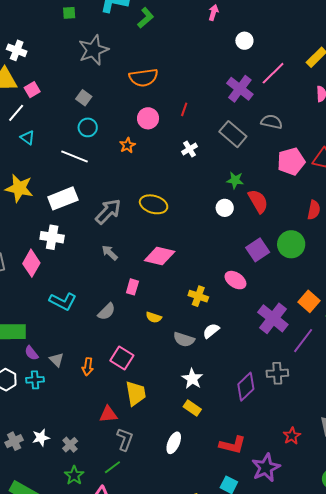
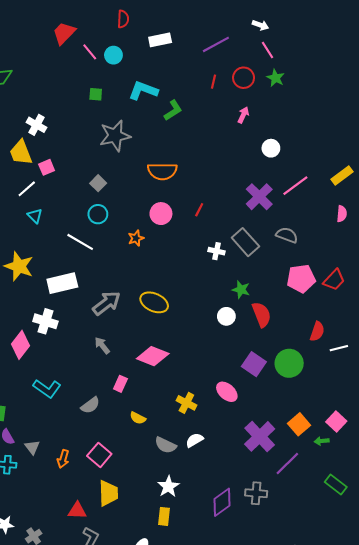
white cross: (189, 149) -> (216, 251), moved, turned 35
purple square: (258, 250) -> (254, 364), turned -30
yellow rectangle: (192, 408) -> (164, 516), turned 54

